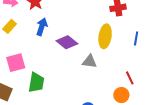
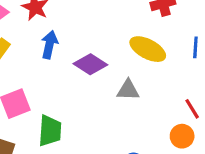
yellow ellipse: (105, 36) -> (148, 49), turned -65

